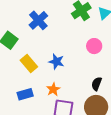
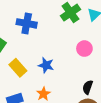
blue cross: (38, 20) -> (27, 23), turned -36

